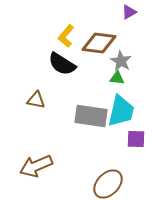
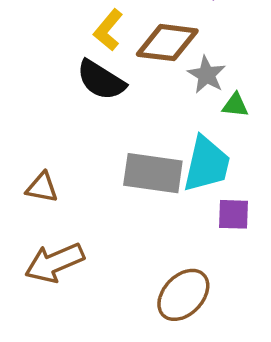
green triangle: (117, 78) -> (235, 105), moved
brown triangle: (36, 100) -> (42, 188), moved

